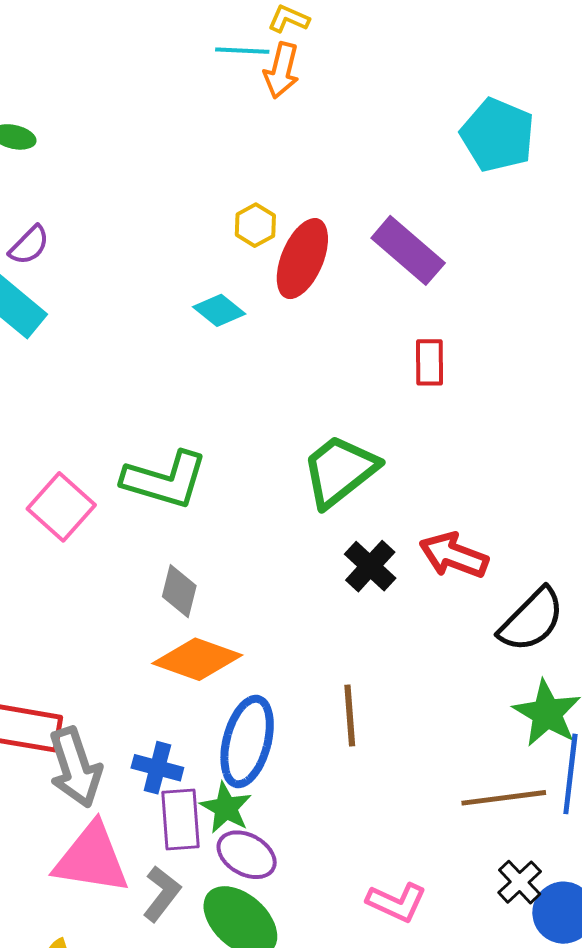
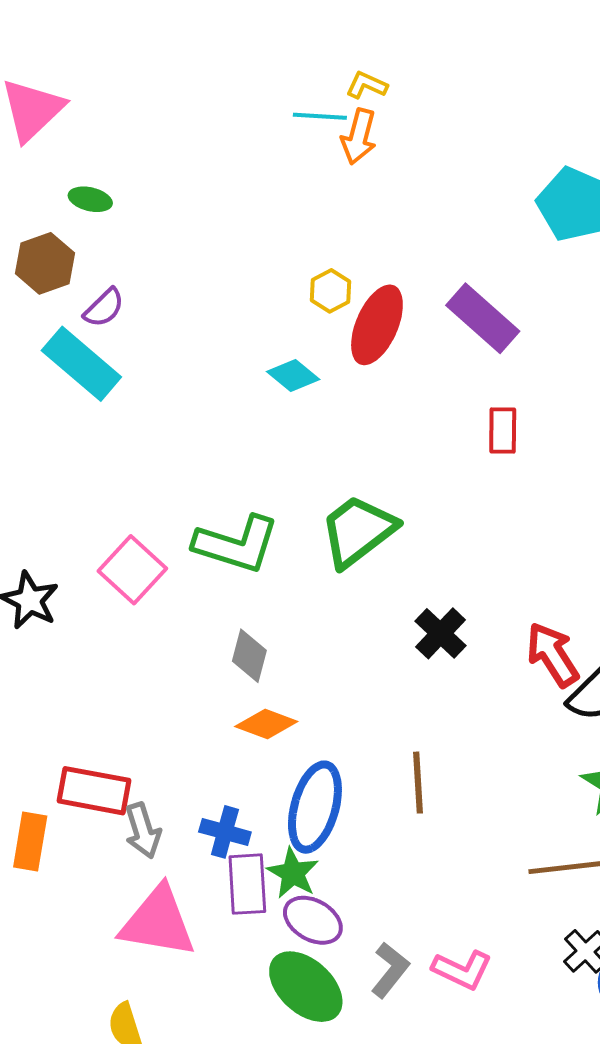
green trapezoid: (340, 471) -> (358, 531), moved
red arrow: (454, 555) -> (553, 655), moved, turned 36
orange diamond: (197, 659) -> (266, 724), size x0.7
gray arrow: (75, 767) -> (143, 831), size x0.7
gray L-shape: (162, 894) -> (390, 970), moved

